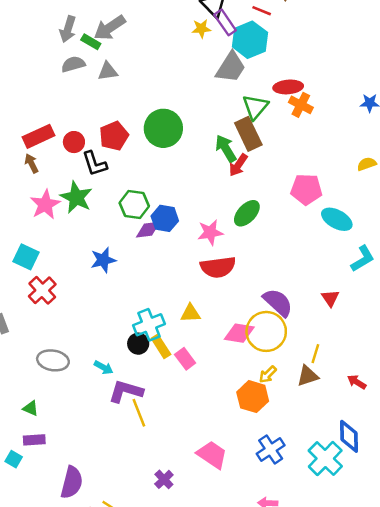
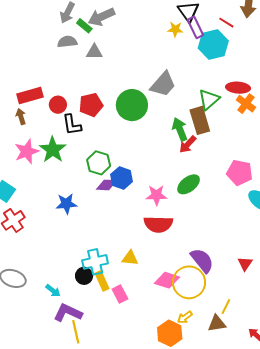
gray trapezoid: (231, 67) -> (163, 84), moved

